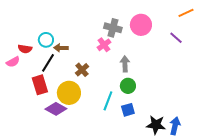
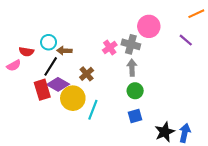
gray cross: (113, 28) -> (131, 44), moved
cyan line: (108, 101) -> (93, 110), moved
purple diamond: (56, 109) -> (58, 84), moved
black star: (156, 125) -> (165, 132), turned -30

